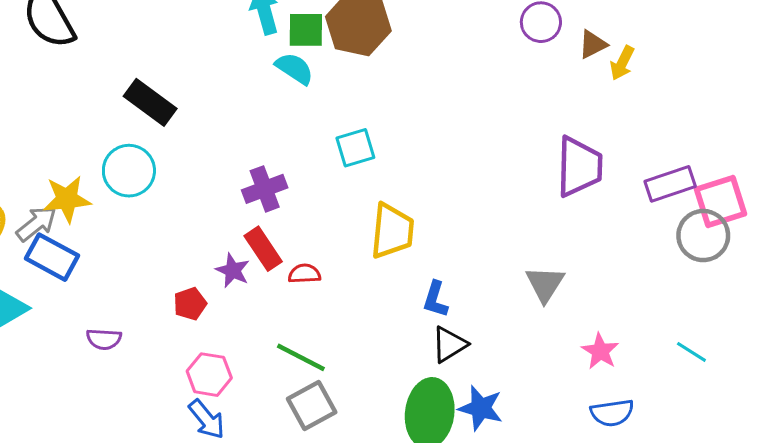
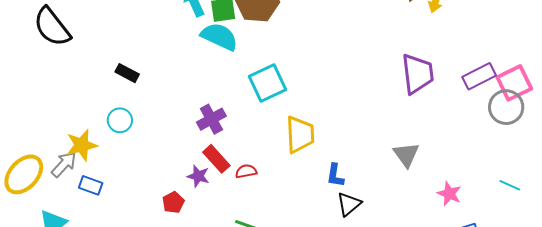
cyan semicircle: (294, 68) -> (219, 37), size x1.4
black rectangle: (150, 102) -> (127, 73), size x0.7
cyan square: (355, 148) -> (267, 83), size x1.4
cyan circle: (129, 171) -> (120, 120), size x0.7
blue rectangle: (52, 257) -> (91, 185), moved, size x0.7

